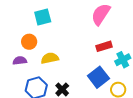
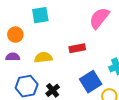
orange circle: (29, 42) -> (15, 35), moved
red rectangle: (104, 46) -> (77, 48), moved

